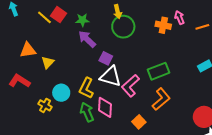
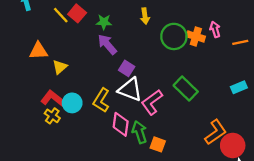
green circle: (123, 27) -> (174, 36), moved
green rectangle: (159, 71) -> (186, 89), turned 60
red L-shape: (19, 81) -> (53, 99), moved
orange L-shape: (161, 99) -> (216, 132), moved
green arrow: (87, 112) -> (139, 132), moved
orange square: (139, 122) -> (158, 144), turned -32

